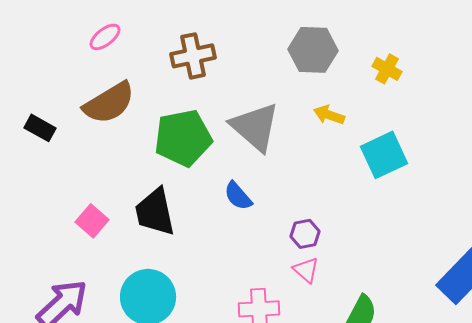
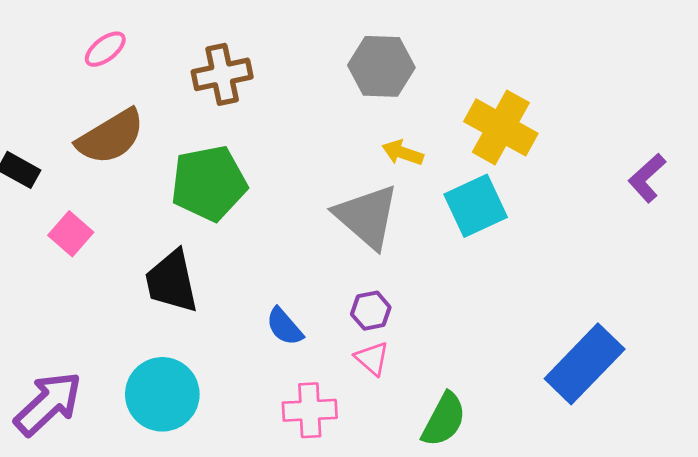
yellow cross: (387, 69) -> (501, 127), moved, size x1.8
gray triangle: (255, 127) -> (367, 216), moved
blue semicircle: (238, 196) -> (284, 327), moved
pink square: (92, 221) -> (71, 234), moved

